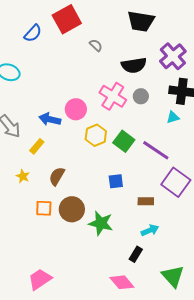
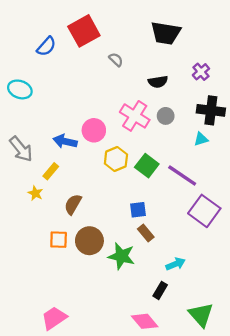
purple cross: (173, 56) -> (201, 72), size x0.6
black semicircle: (134, 65) -> (158, 82), size x0.7
yellow star: (23, 176) -> (35, 193), moved
brown rectangle: (146, 201) -> (146, 233), moved, turned 49

